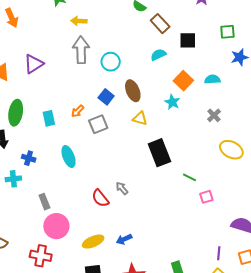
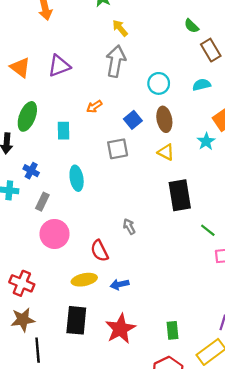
yellow arrow: (79, 21) -> (120, 28), turned 35
cyan circle: (111, 62) -> (159, 83), moved
orange arrow: (78, 111) -> (94, 107), moved
red semicircle: (100, 198) -> (99, 251), moved
gray rectangle: (44, 202) -> (42, 202), moved, turned 35
pink circle: (56, 226) -> (54, 234), moved

